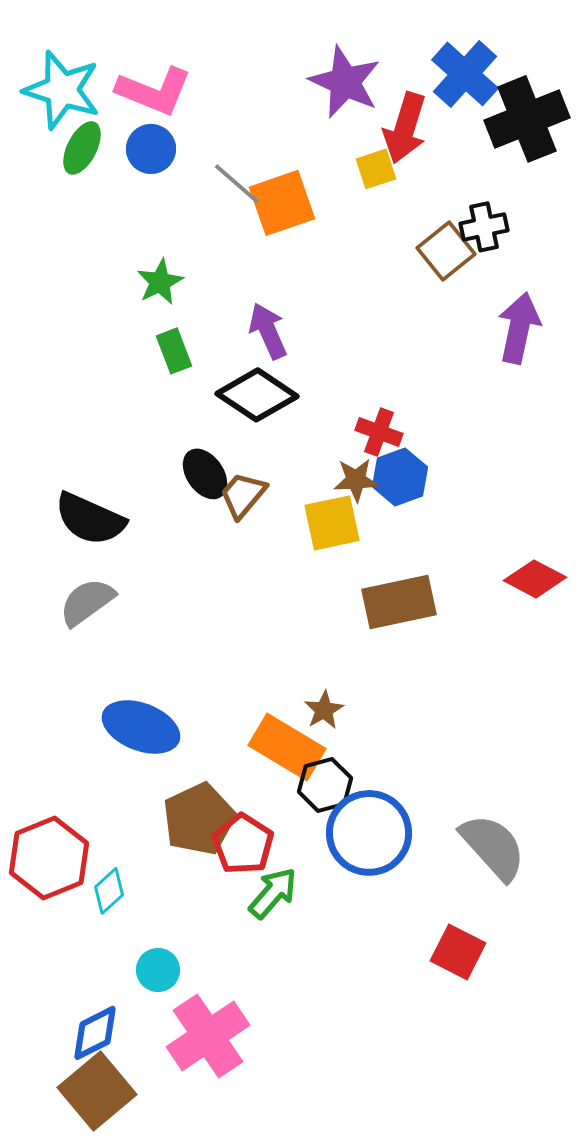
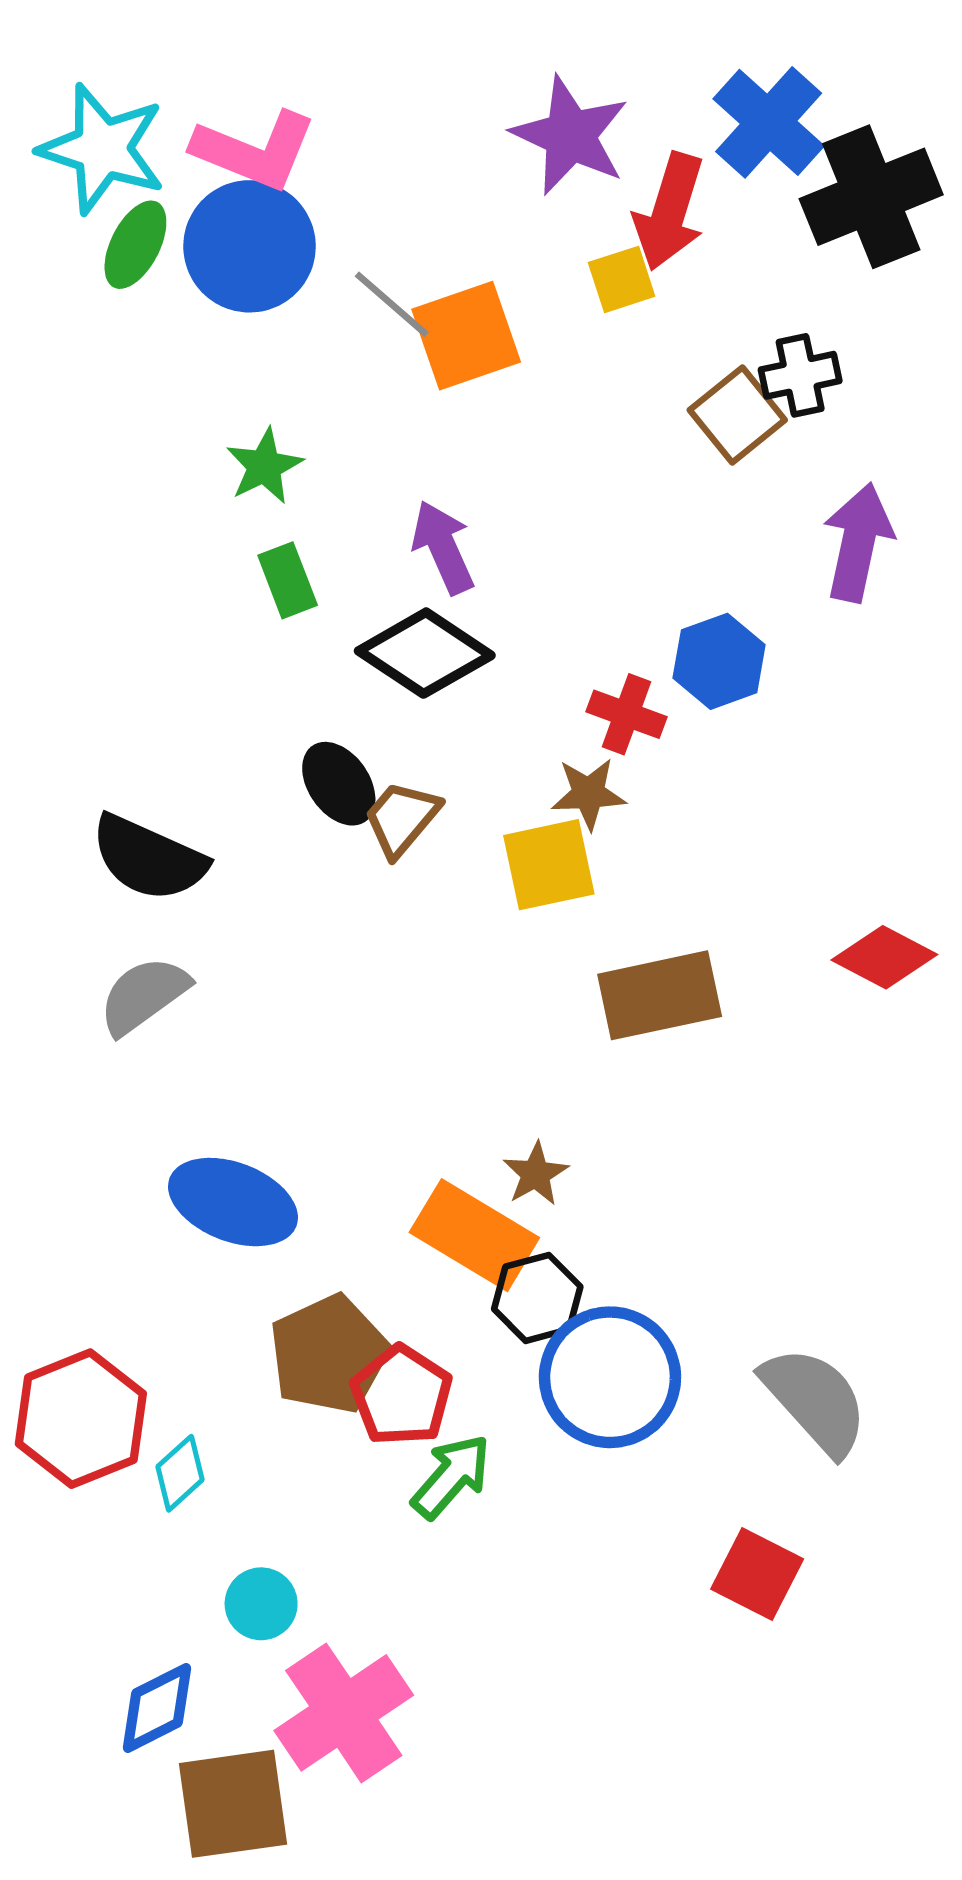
blue circle: (151, 149) -> (250, 246), size x1.6
blue hexagon: (400, 477) -> (719, 661), moved
brown square: (97, 1091) -> (233, 1804), moved, turned 32

